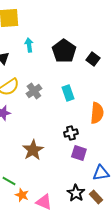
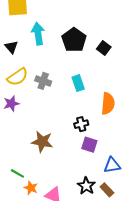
cyan arrow: (29, 45) -> (38, 34), size x1.5
gray cross: (34, 91) -> (43, 81), turned -35
brown star: (33, 150) -> (42, 142), turned -30

